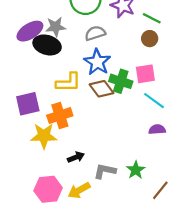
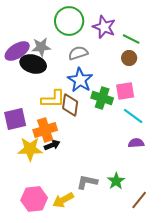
brown diamond: (102, 89) -> (70, 105), moved, turned 45
black arrow: (76, 157) -> (52, 145), moved

